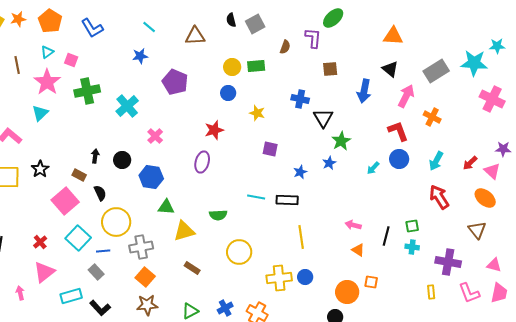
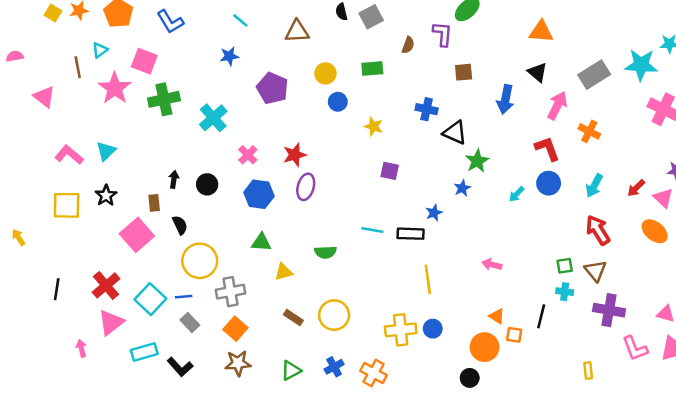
cyan triangle: (47, 52) -> (100, 50), moved
pink square: (71, 60) -> (144, 61), size x1.5
yellow circle: (232, 67) -> (325, 73), moved
cyan triangle: (40, 113) -> (106, 151), moved
black triangle: (323, 118) -> (455, 133), turned -35
red star: (214, 130) -> (295, 155), moved
blue star: (300, 172) -> (434, 213), moved
brown rectangle: (79, 175) -> (154, 203), turned 56
blue hexagon: (151, 177) -> (259, 194), moved
brown triangle: (477, 230) -> (595, 271), moved
yellow triangle: (184, 231) -> (284, 272), size x0.7
black line: (386, 236) -> (541, 316), moved
cyan square: (78, 238) -> (150, 299), moved
red cross: (40, 242) -> (106, 285), size x1.6
orange triangle: (358, 250) -> (497, 316), moved
yellow circle: (239, 252) -> (334, 315), moved
gray rectangle: (96, 272) -> (190, 322), moved
yellow rectangle: (431, 292) -> (588, 371), moved

